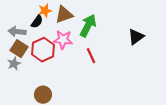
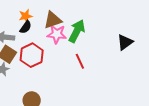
orange star: (45, 11) -> (26, 16), moved
pink star: (63, 40) -> (57, 34), moved

